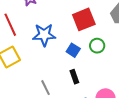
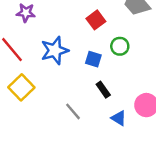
red square: (84, 19) -> (96, 20), size x0.7

